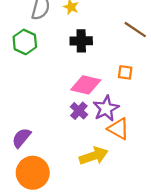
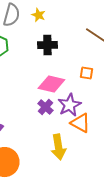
yellow arrow: (94, 156) -> (58, 147), turned 100

